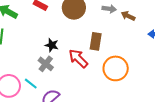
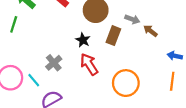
brown rectangle: (96, 41) -> (113, 36), moved
black star: (52, 45) -> (83, 40), moved

